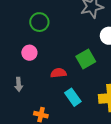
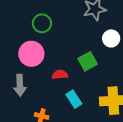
pink circle: (29, 53) -> (31, 54), size x1.6
gray arrow: (19, 84) -> (20, 85), size x1.5

